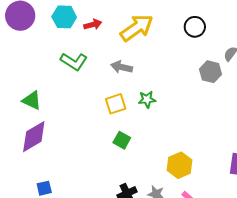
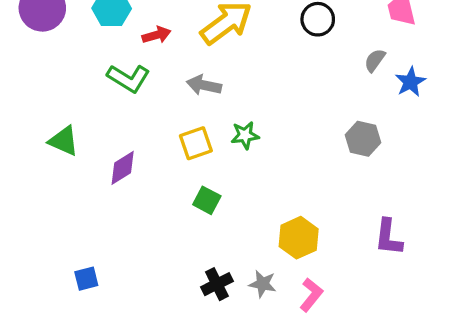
red arrow: (93, 24) -> (157, 35), moved
gray hexagon: (210, 72) -> (363, 139), moved
purple diamond: (34, 137) -> (123, 168), moved, size x0.7

